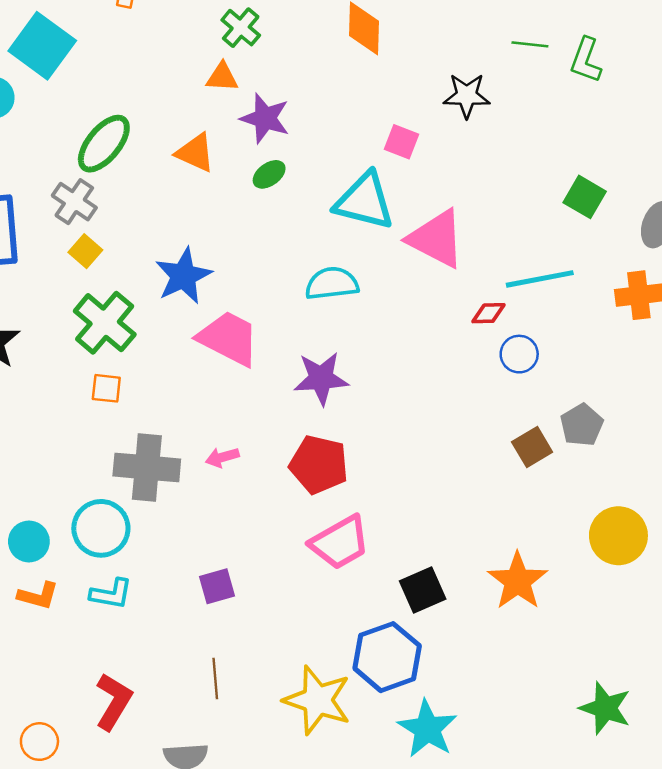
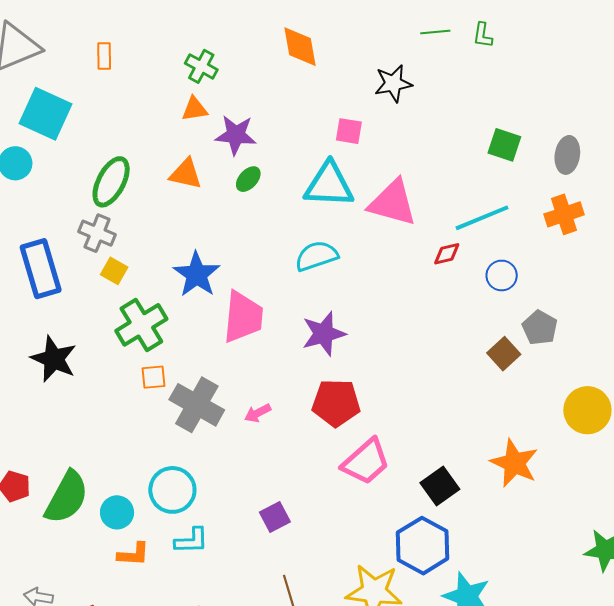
green L-shape: (586, 60) -> (483, 35), size x0.7
green cross: (105, 323) -> (141, 325), turned 30
pink trapezoid: (229, 338) -> (243, 317), turned 80
blue circle: (519, 354) -> (502, 275), moved
gray cross: (147, 468) -> (197, 405), moved, turned 36

